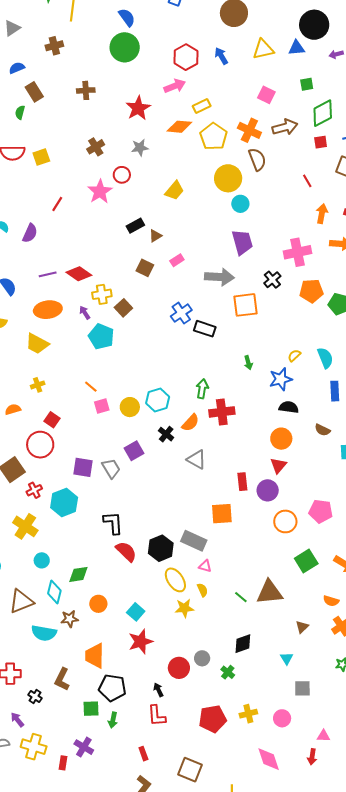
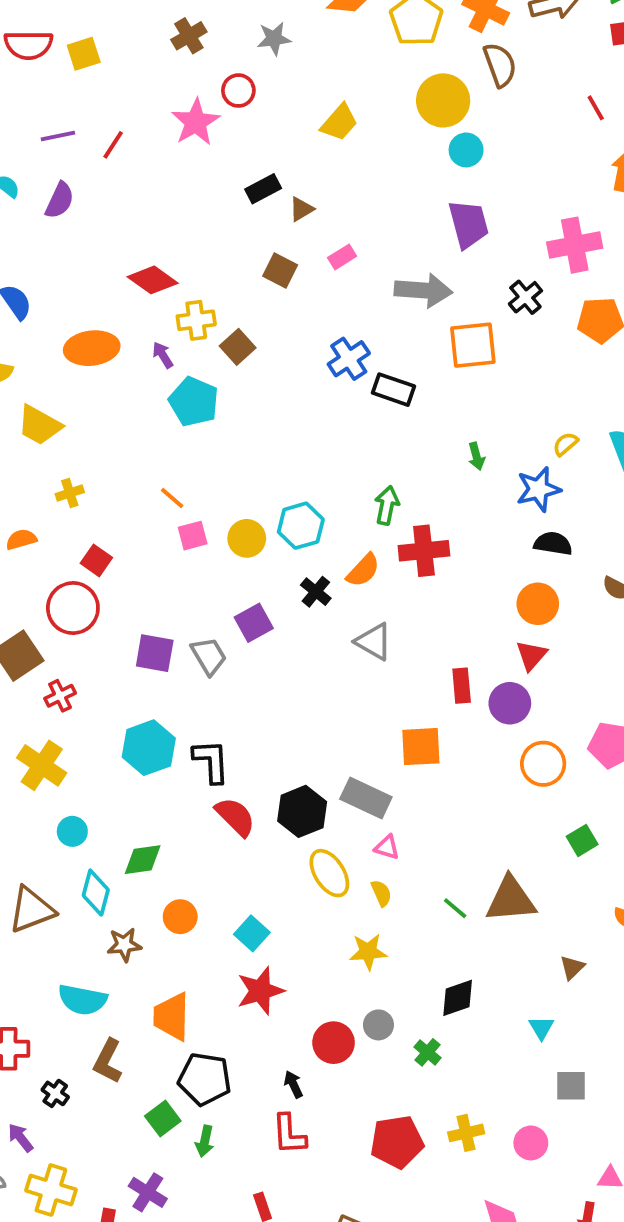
purple line: (48, 274) -> (58, 136), moved
yellow trapezoid: (37, 344) -> (39, 425), moved
cyan hexagon: (64, 502) -> (149, 748), moved
green square: (306, 561) -> (582, 840), size x0.7
yellow star: (184, 608) -> (368, 952), moved
cyan semicircle: (44, 633) -> (82, 1000), moved
green square: (91, 709) -> (163, 1119), turned -36

